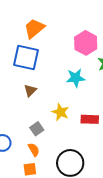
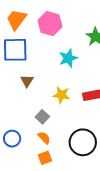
pink hexagon: (86, 43) -> (50, 24), moved

